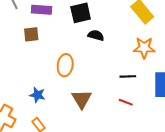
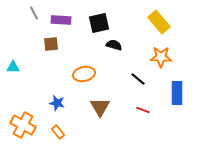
orange ellipse: (65, 65) -> (84, 74), turned 70
black line: (128, 76) -> (138, 79), moved, turned 42

